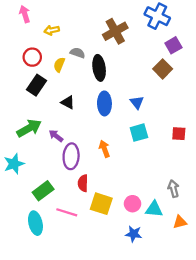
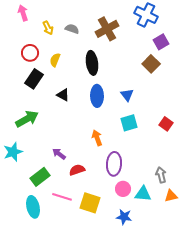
yellow arrow: (52, 30) -> (48, 28), turned -104
gray semicircle: (78, 53) -> (72, 29), moved
red square: (179, 134) -> (166, 124), turned 32
purple arrow: (56, 136) -> (59, 154), moved
purple ellipse: (71, 156) -> (114, 164), moved
red semicircle: (83, 183) -> (77, 170), turned 70
yellow square: (101, 204) -> (90, 203), moved
orange triangle: (180, 222) -> (171, 196), moved

